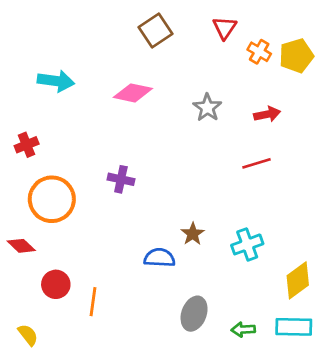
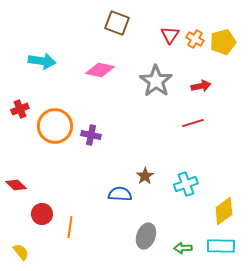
red triangle: (225, 28) -> (170, 35), moved
brown square: (155, 30) -> (117, 23), turned -35
gray star: (207, 108) -> (156, 81), size x1.5
orange circle: (52, 199) -> (55, 126), moved

